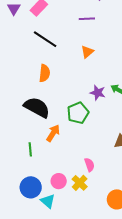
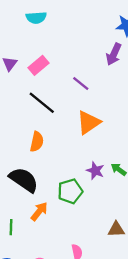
purple line: (87, 19) -> (81, 83), moved, turned 35
orange triangle: (87, 52) -> (89, 122), size x1.6

